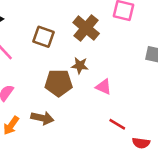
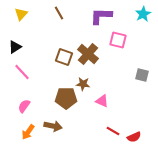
brown square: (44, 37) -> (64, 57), moved
red semicircle: (141, 143) -> (134, 137), moved, turned -32

